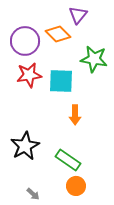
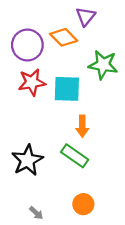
green rectangle: (68, 160) -> (75, 156), moved

